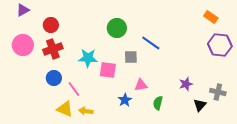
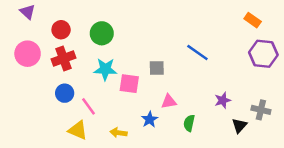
purple triangle: (23, 10) -> (28, 12), turned -48
green circle: (117, 28) -> (102, 33), moved
blue line: (151, 43) -> (197, 52), moved
yellow arrow: (86, 111) -> (118, 133), moved

